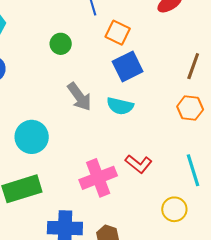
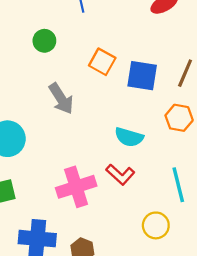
orange square: (118, 33) -> (102, 62), moved
blue square: (128, 66) -> (142, 76), moved, turned 32
cyan semicircle: (120, 106) -> (129, 137), moved

